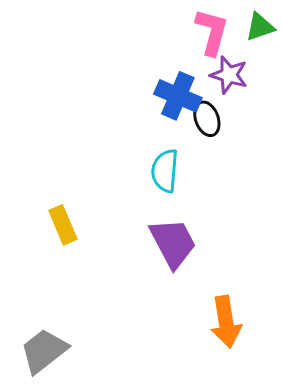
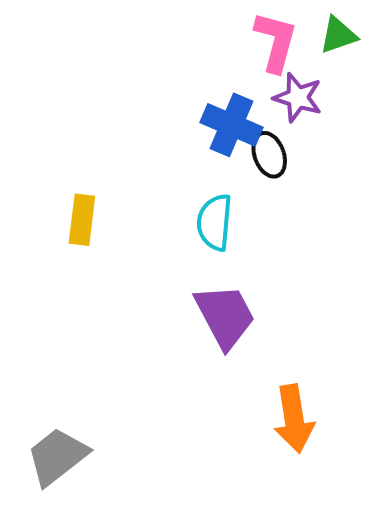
yellow rectangle: (63, 225) -> (82, 220), moved, turned 30

